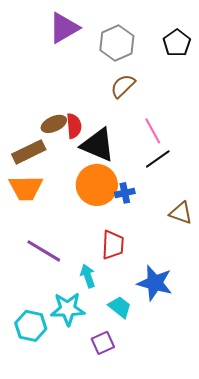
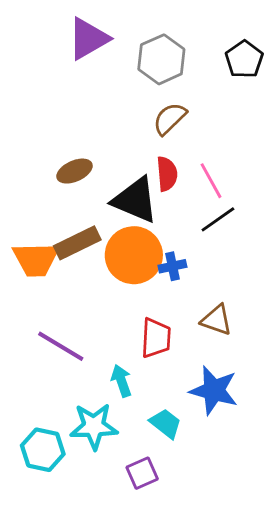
red semicircle: (74, 126) -> (167, 174), moved
brown rectangle: (29, 152) -> (77, 243), moved
brown triangle: (181, 213) -> (217, 320), moved

